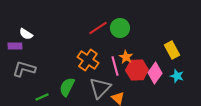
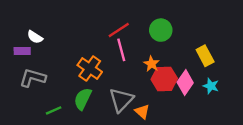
green circle: (120, 28) -> (161, 30), moved
orange cross: (88, 60) -> (90, 68), moved
pink line: (115, 66) -> (121, 50), moved

